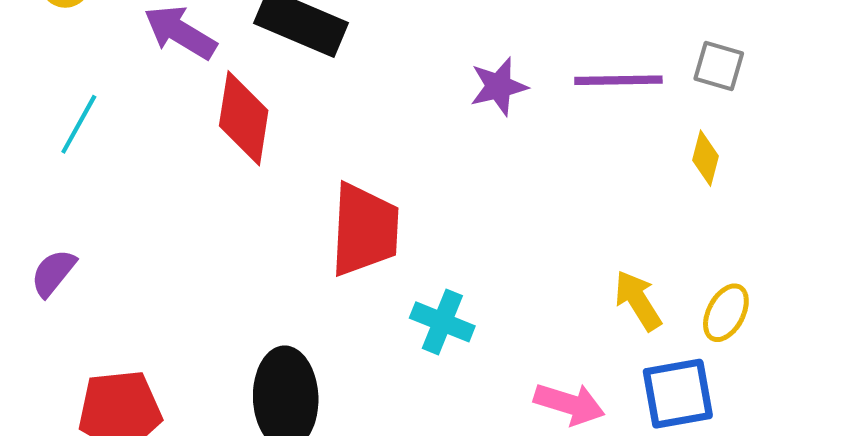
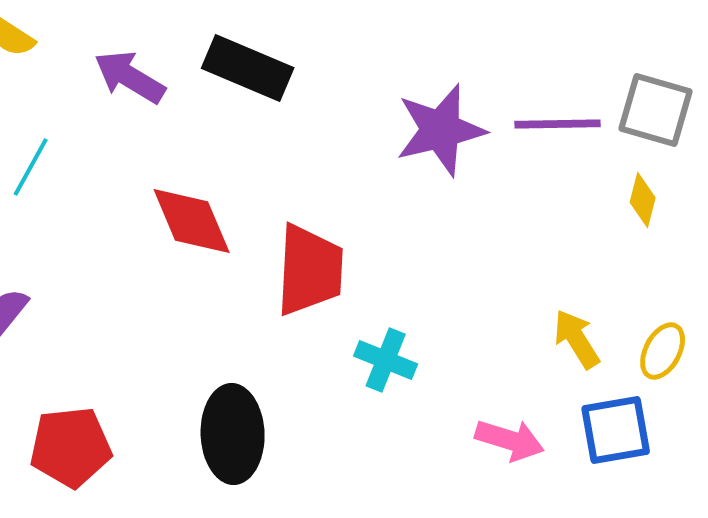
gray square: (719, 66) -> (656, 110), size x1.5
purple star: (499, 86) -> (441, 130), size x1.6
red diamond: (244, 118) -> (192, 221), moved, turned -32

